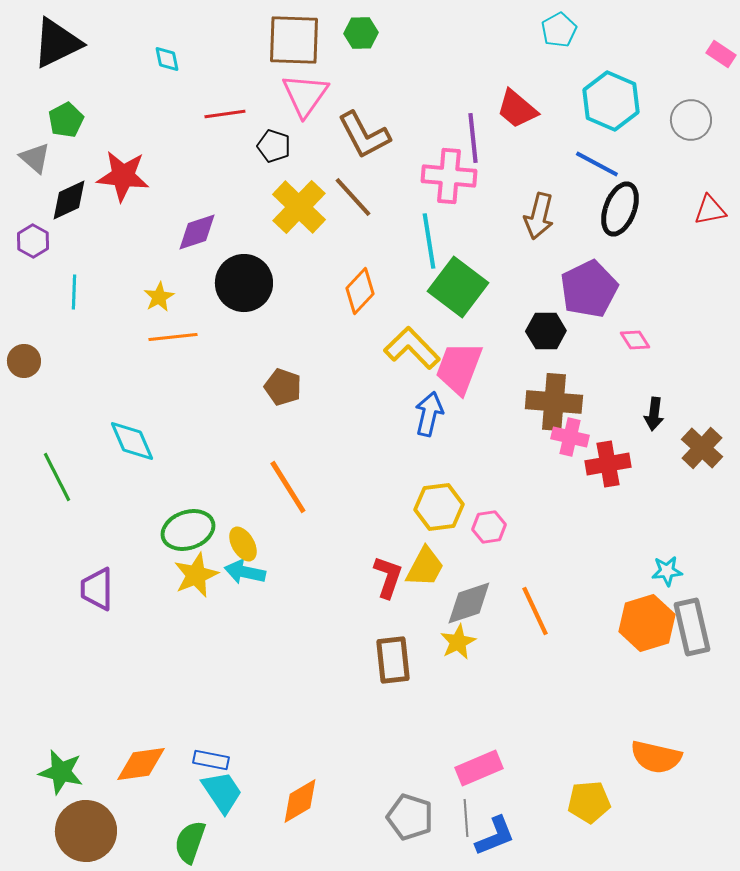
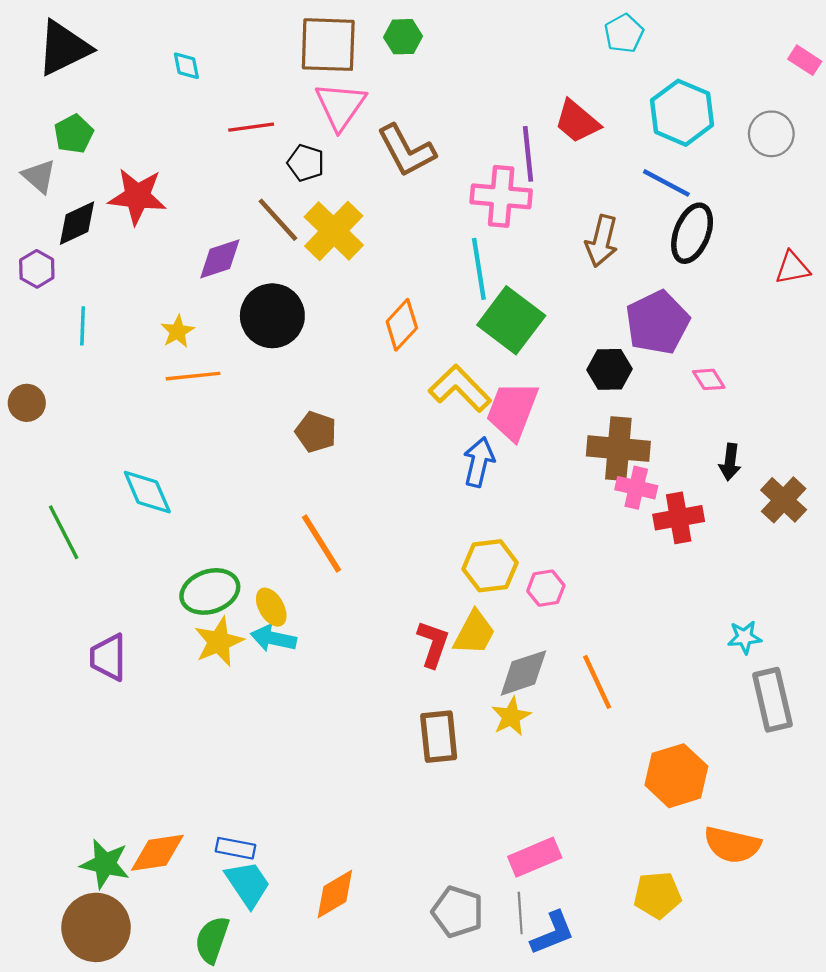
brown line: (353, 197) -> (278, 220), moved
red triangle: (710, 210) -> (792, 268), moved
orange hexagon: (647, 623) -> (676, 776), moved
green star: (61, 772) -> (105, 864), moved

